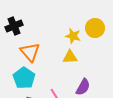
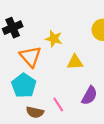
yellow star: (73, 36) -> (54, 39), moved

